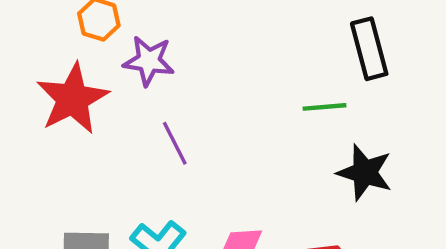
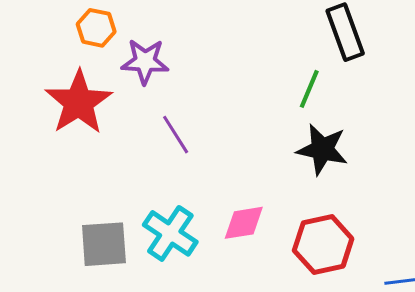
green line: (324, 107) -> (309, 89), turned -57
black star: (365, 172) -> (322, 149), moved

